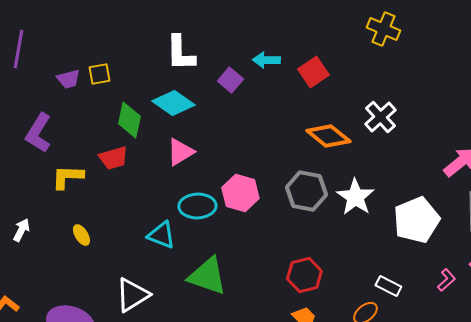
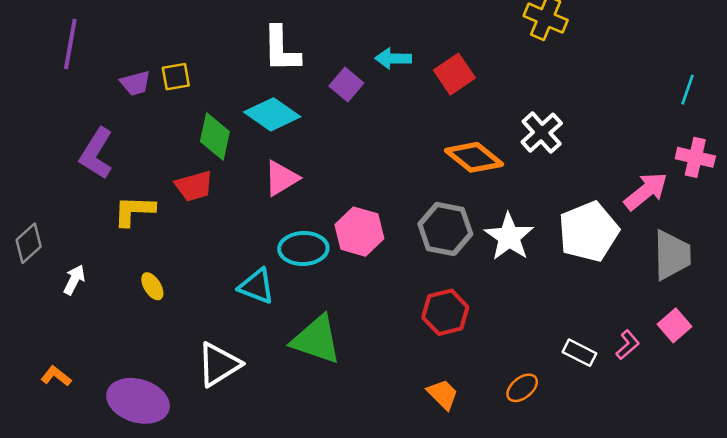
white pentagon: (416, 220) -> (589, 232), moved
red hexagon: (304, 275) -> (445, 312), moved
white rectangle: (388, 286) -> (579, 353), moved

